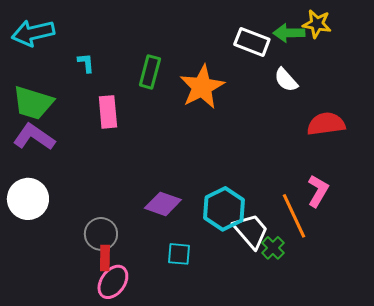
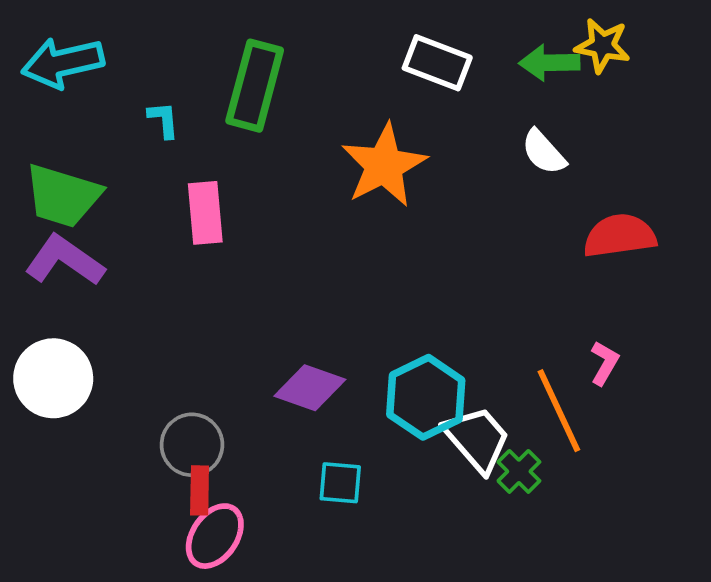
white rectangle: (252, 42) -> (437, 63), moved
green rectangle: (150, 72) -> (255, 86), moved, size x1.4
pink L-shape: (318, 191) -> (604, 363), size x0.7

